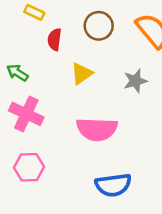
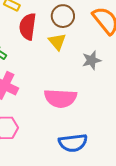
red semicircle: (55, 39) -> (28, 27), size x1.5
yellow triangle: (82, 74) -> (57, 42), moved, turned -36

